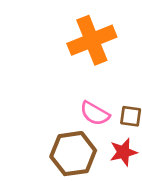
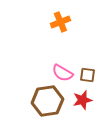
orange cross: (92, 40) -> (60, 22), size x0.6

